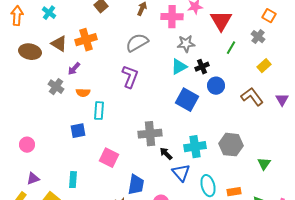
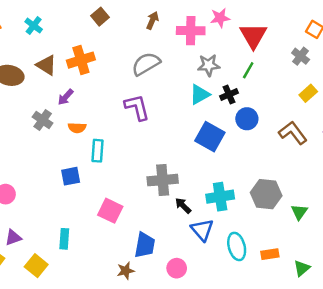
green line: (231, 48) -> (248, 70), moved
purple L-shape: (130, 77) -> (137, 107), turned -35
green triangle: (264, 164) -> (299, 212), moved

